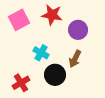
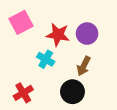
red star: (52, 15) -> (58, 35), moved
black circle: (55, 75) -> (72, 92), moved

